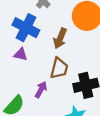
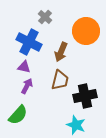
purple arrow: (41, 90) -> (27, 86), moved

